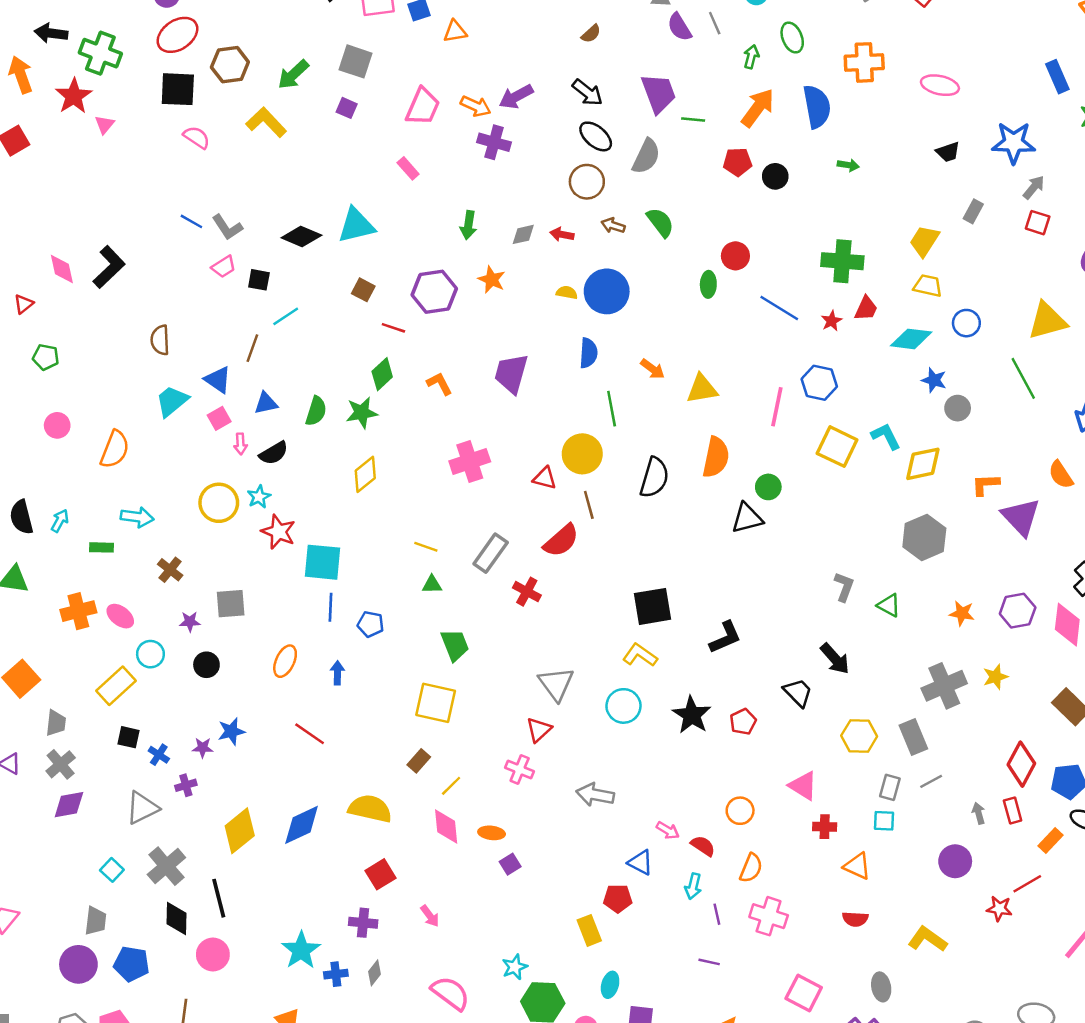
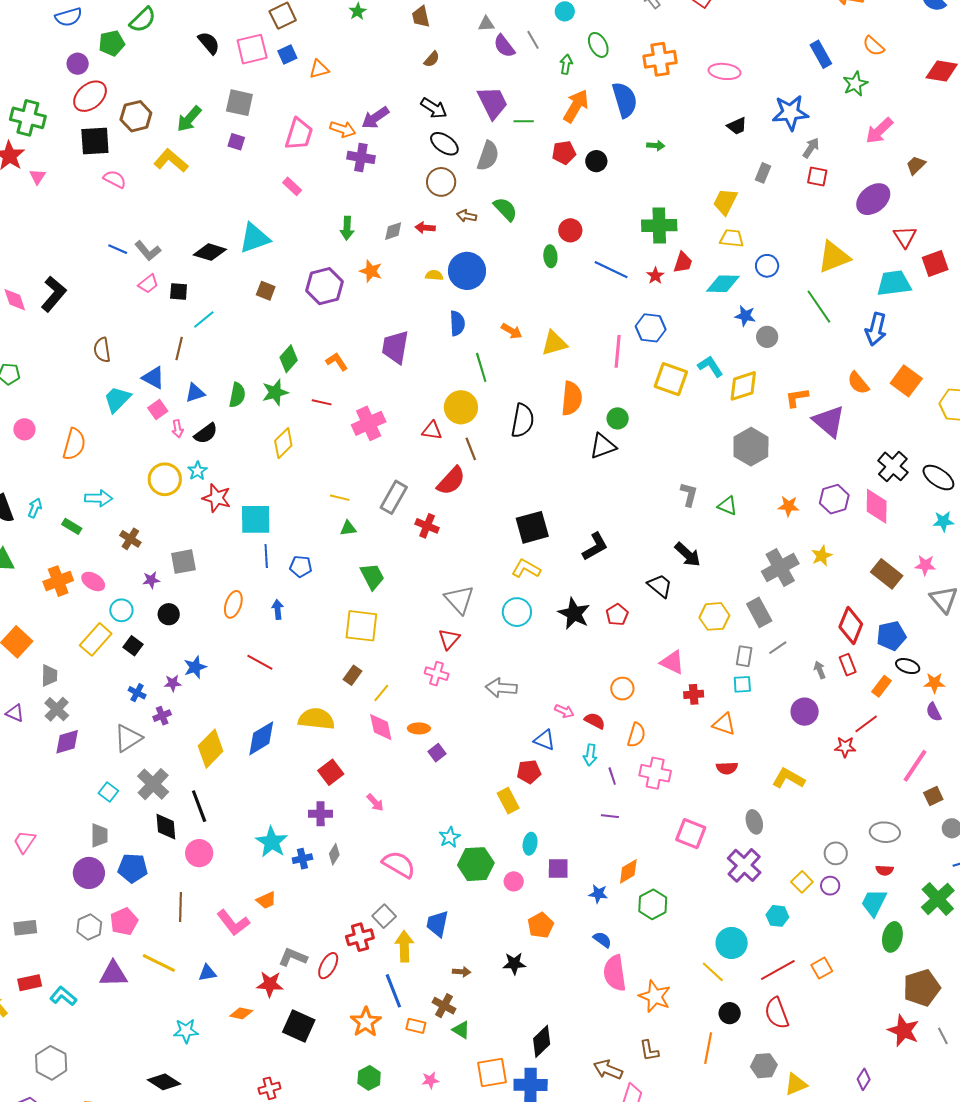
red line: (393, 328) -> (322, 402), moved
green rectangle: (102, 547) -> (72, 526), turned 36
black square: (129, 737) -> (133, 646), moved, turned 30

